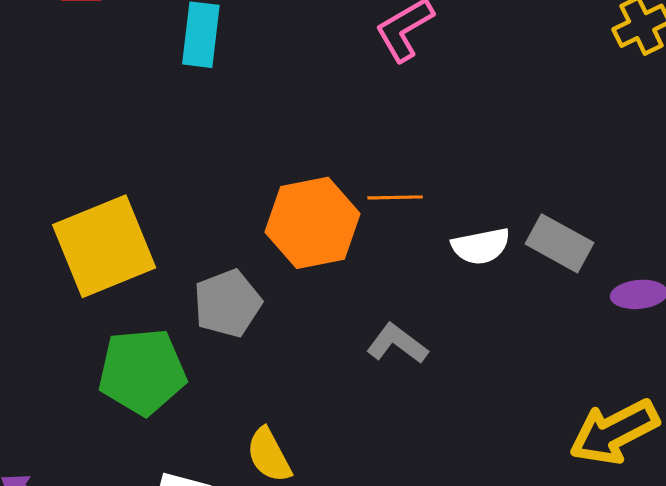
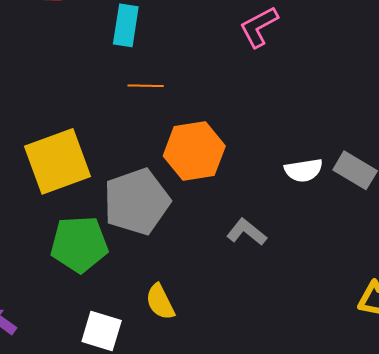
orange line: (395, 197) -> (146, 86), moved
gray pentagon: (227, 303) -> (137, 202), size x1.5

